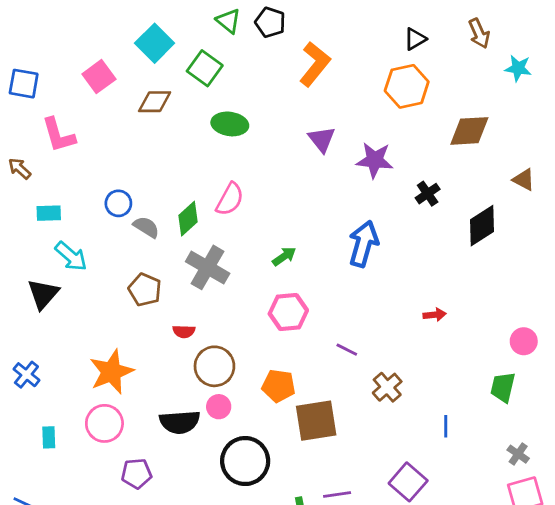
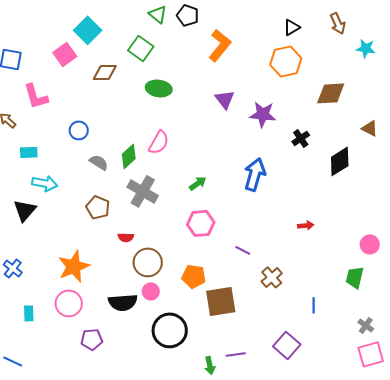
cyan square: (155, 43) -> (88, 30), moved
blue circle: (118, 203) -> (79, 130), moved
cyan arrow: (71, 256) -> (45, 183), turned -30

